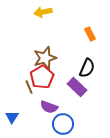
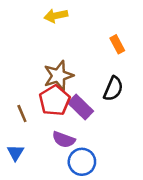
brown line: (29, 87) -> (22, 113), moved
purple rectangle: (77, 87) -> (81, 107), moved

